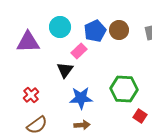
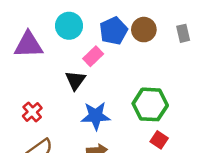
red square: (140, 116) -> (159, 140), moved

